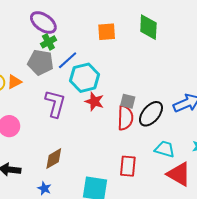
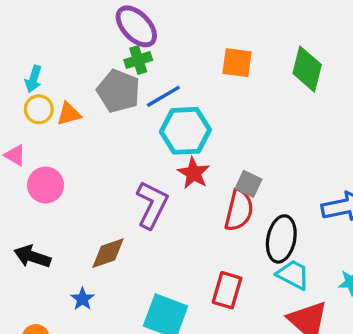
purple L-shape: (55, 104) -> (152, 205), moved
black ellipse: (151, 114) -> (281, 239), moved, turned -40

